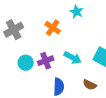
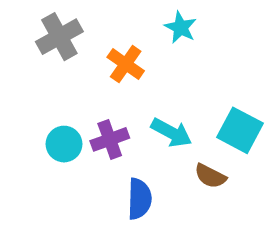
gray cross: (14, 30) -> (59, 37), moved
brown semicircle: (90, 85) -> (210, 176), moved

